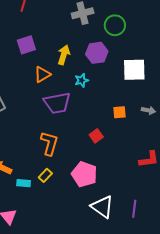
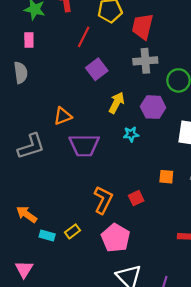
purple square: (26, 45) -> (97, 69), moved, turned -30
orange triangle: (42, 74) -> (63, 116), moved
purple trapezoid: (57, 103) -> (84, 145), moved
orange L-shape: (49, 143) -> (103, 200), moved

